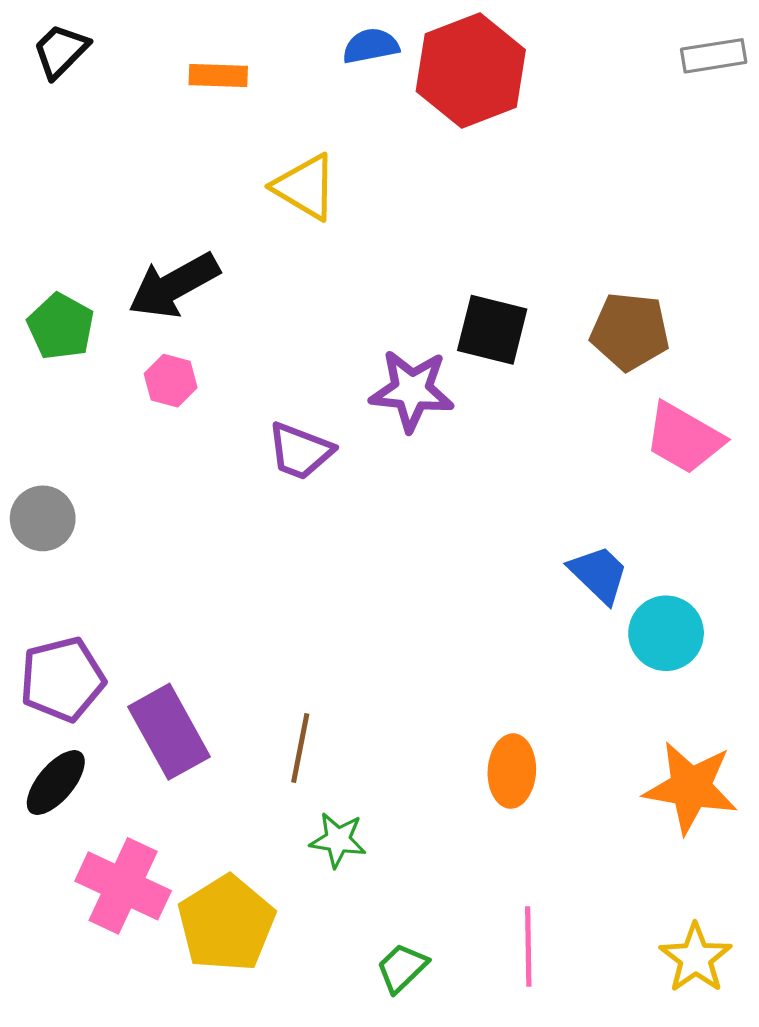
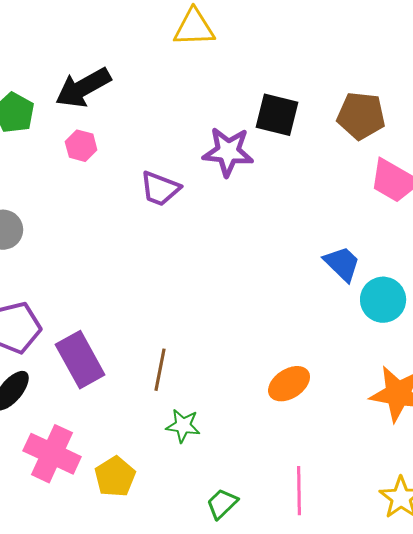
yellow triangle: (305, 187) -> (194, 28), moved, turned -33
orange ellipse: (512, 771) -> (289, 384), turned 54
yellow pentagon: (226, 924) -> (115, 477), size x0.7

